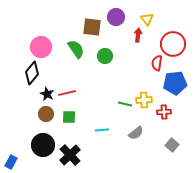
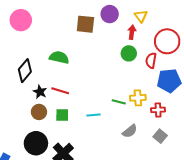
pink circle: (41, 47) -> (21, 20), moved
green semicircle: (76, 49) -> (59, 57), moved, turned -42
green circle: (105, 56) -> (129, 53), moved
red line: (67, 93) -> (60, 91), turned 30
cyan line: (102, 130) -> (93, 115), moved
gray square: (172, 145) -> (160, 136), moved

